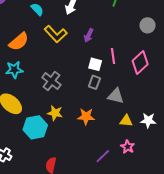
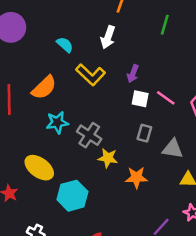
pink line: (113, 56) -> (166, 98), turned -42
white square: (95, 64) -> (140, 99), moved
cyan star: (14, 70) -> (57, 122), moved
yellow star: (55, 113) -> (108, 158), moved

